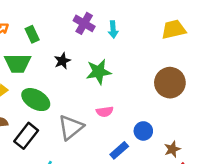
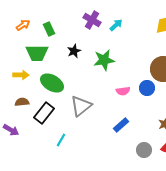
cyan arrow: (113, 29) -> (116, 25), turned -128
pink semicircle: (105, 112) -> (123, 91), moved
blue circle: (143, 131) -> (147, 88), moved

